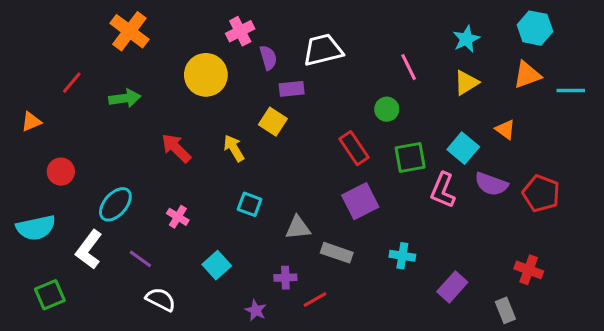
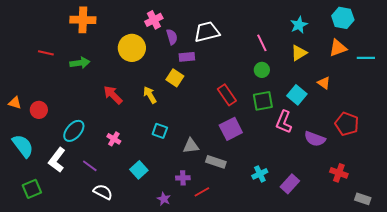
orange cross: (129, 31) -> (83, 20), turned -35
red line: (72, 83) -> (46, 53), turned 63
green circle: (387, 109) -> (262, 70), moved
orange triangle: (31, 122) -> (15, 103), moved, turned 40
purple semicircle: (491, 184) -> (315, 139), moved
cyan semicircle: (36, 228) -> (23, 146), turned -115
cyan cross: (402, 256) -> (260, 174), moved, turned -35
gray rectangle: (505, 310) -> (363, 199), moved, turned -49

